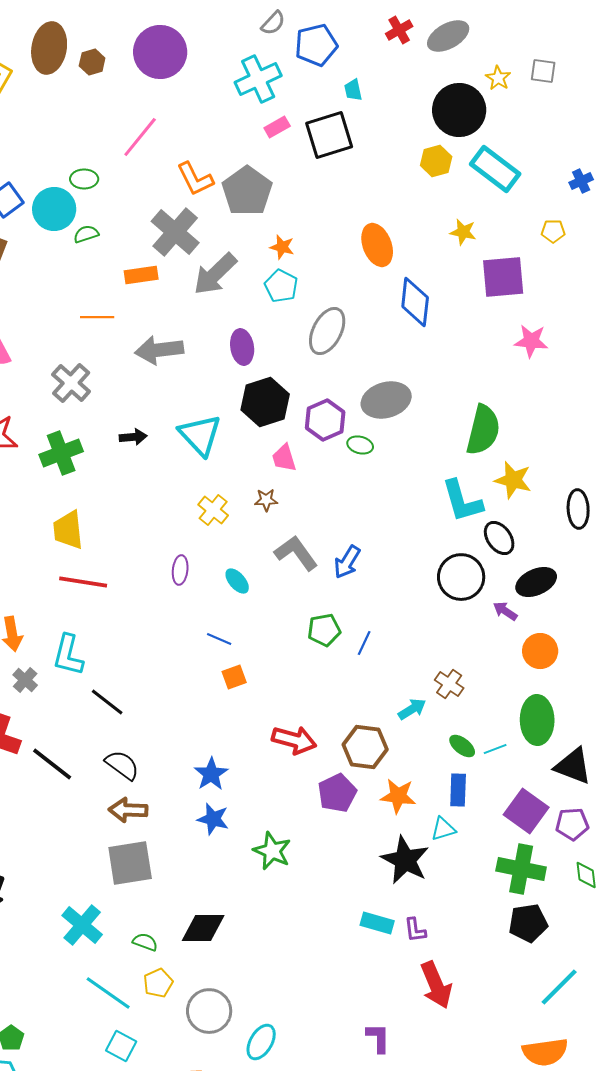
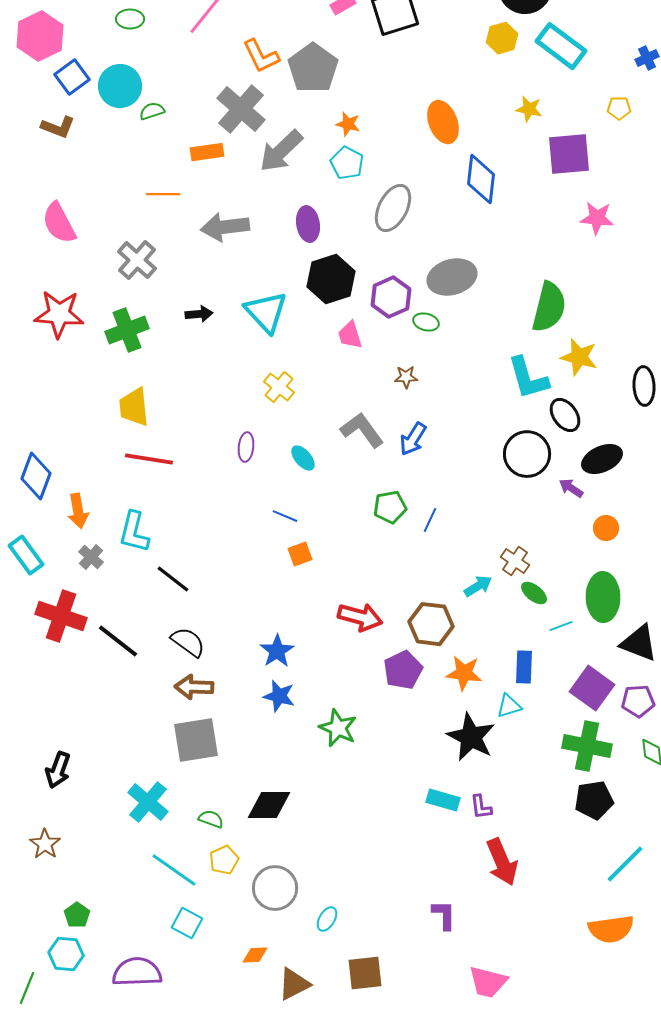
green ellipse: (84, 179) -> (130, 19), moved
brown star: (266, 500) -> (406, 377), moved
orange circle: (540, 651) -> (606, 528), size x0.7
green ellipse: (462, 746) -> (534, 593), moved
cyan ellipse: (261, 1042) -> (327, 919), size x0.7

